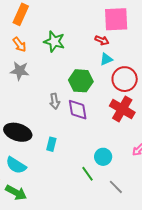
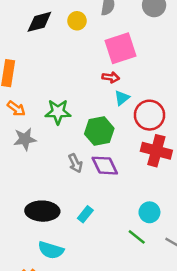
green star: (54, 42) -> (58, 112), moved
cyan rectangle: (51, 144) -> (85, 214), turned 40

